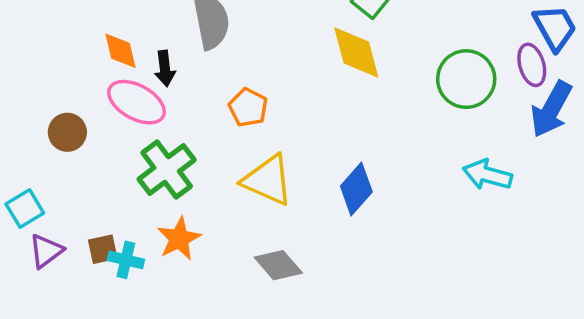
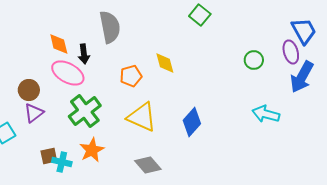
yellow diamond: (356, 52) -> (165, 63), moved, size x0.7
green circle: (466, 79) -> (254, 60), size x0.6
orange pentagon: (248, 107) -> (131, 76), turned 30
purple triangle: (46, 251) -> (34, 113), moved

